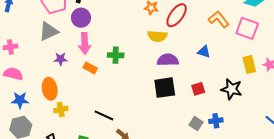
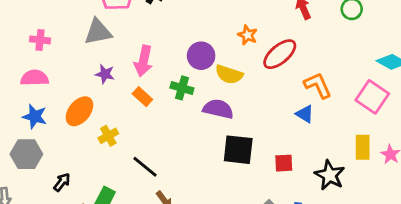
purple circle: (81, 18) -> (201, 56), moved
orange L-shape: (219, 19) -> (318, 85), moved
yellow semicircle: (157, 36) -> (229, 74), moved
purple semicircle: (168, 60) -> (218, 109), moved
pink semicircle: (13, 74) -> (35, 78), turned -30
orange ellipse: (50, 89) -> (79, 111), turned 35
yellow cross: (61, 109) -> (108, 136), moved, turned -32

